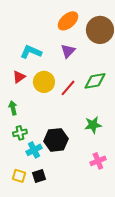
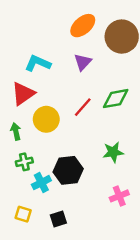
red triangle: (19, 77) -> (23, 94), size x1.5
yellow circle: (44, 82) -> (46, 119), moved
black square: (39, 176) -> (58, 219), moved

